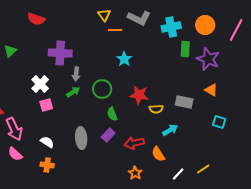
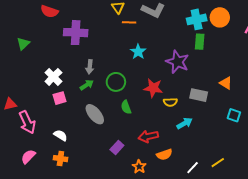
cyan cross: (171, 27) -> (197, 19), moved
purple cross: (60, 53) -> (76, 33), moved
purple star: (208, 59) -> (177, 62), moved
purple rectangle: (108, 135) -> (117, 147), moved
gray ellipse: (81, 138) -> (95, 114), moved, turned -35
pink semicircle: (15, 154) -> (28, 157), moved, turned 91
orange semicircle: (158, 154) -> (164, 155), moved, turned -77
orange star: (135, 173) -> (139, 167), moved

